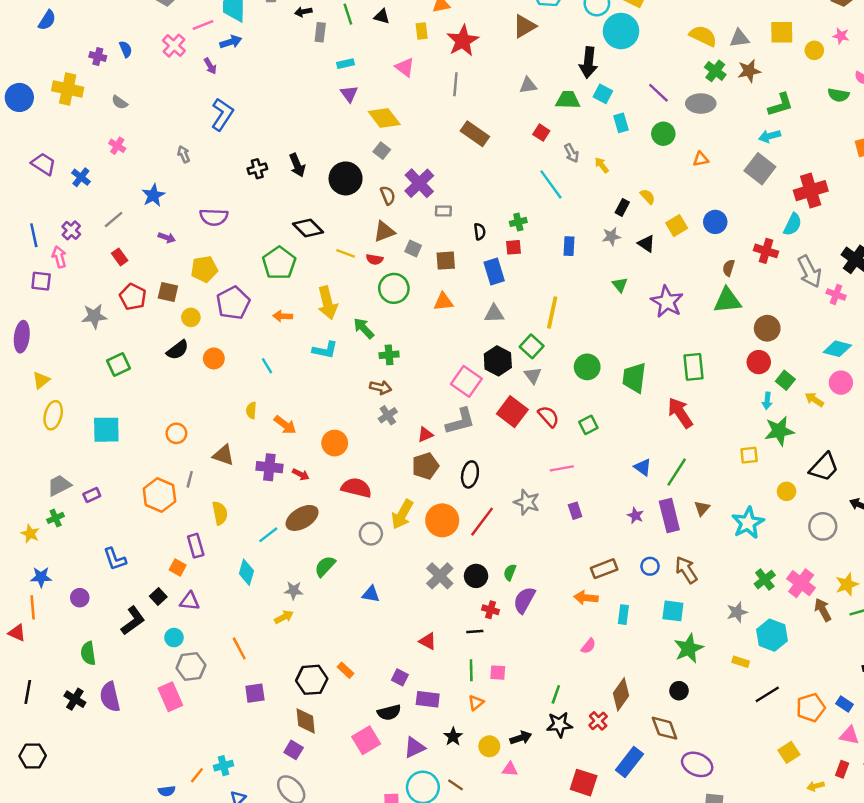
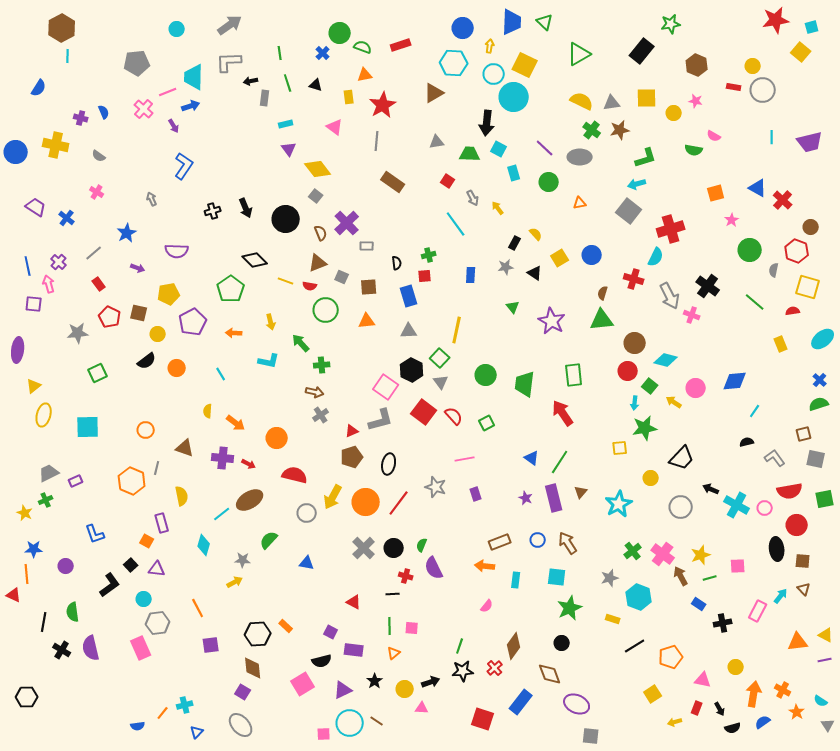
yellow arrow: (327, 303) -> (271, 322), size x0.6
cyan diamond: (837, 349) -> (666, 360), moved
purple semicircle: (524, 600) -> (434, 568), turned -55
black line: (28, 692) -> (44, 622), moved
blue rectangle: (845, 704) -> (699, 604), moved

